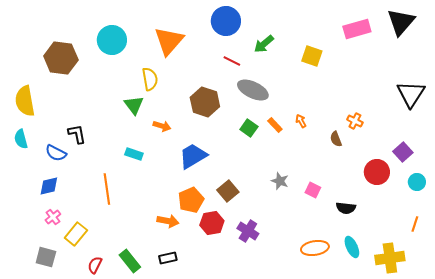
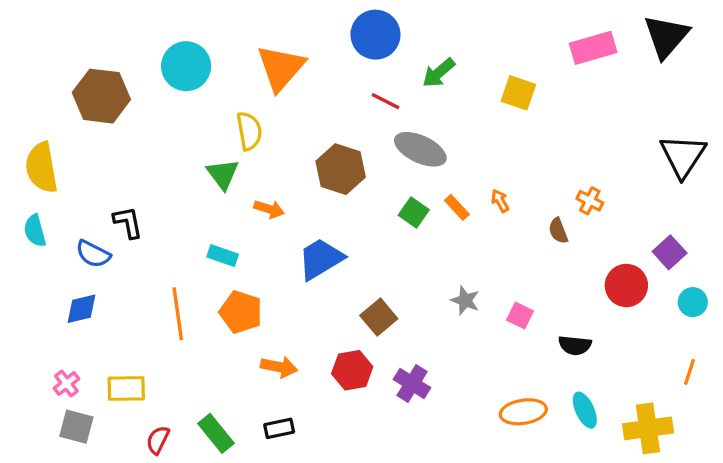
orange pentagon: (191, 200) -> (241, 312), moved, turned -30
pink cross: (53, 217) -> (66, 384), moved
yellow rectangle: (76, 234) -> (126, 389), turned 50

